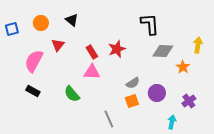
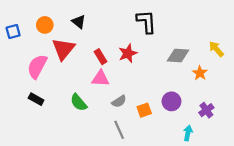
black L-shape: (150, 24) -> (146, 22), moved
red triangle: (58, 45) -> (63, 49), size x1.6
yellow arrow: (198, 45) -> (216, 49), turned -49
gray semicircle: (133, 83) -> (119, 101), moved

